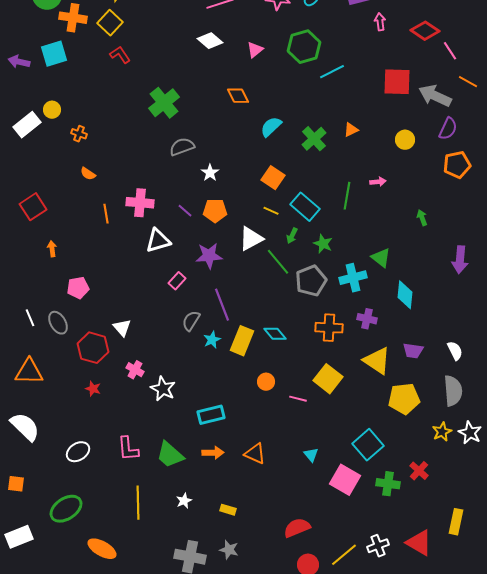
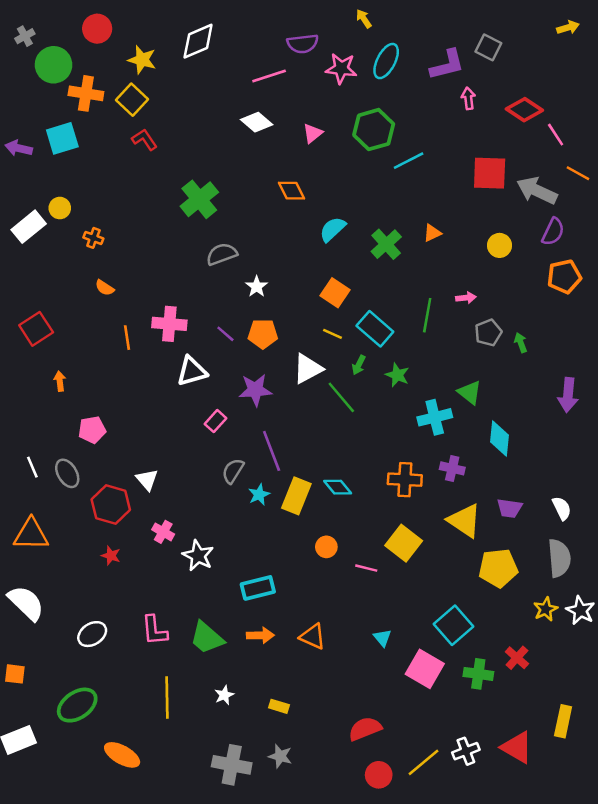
gray pentagon: (311, 281) -> (488, 333), moved, size x0.7

